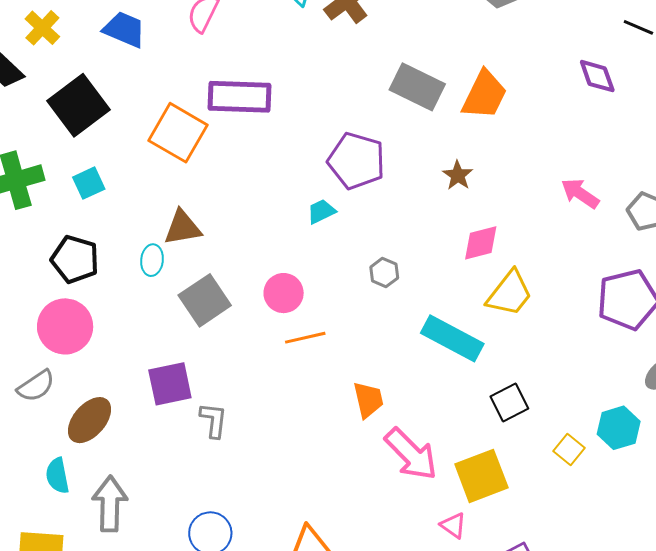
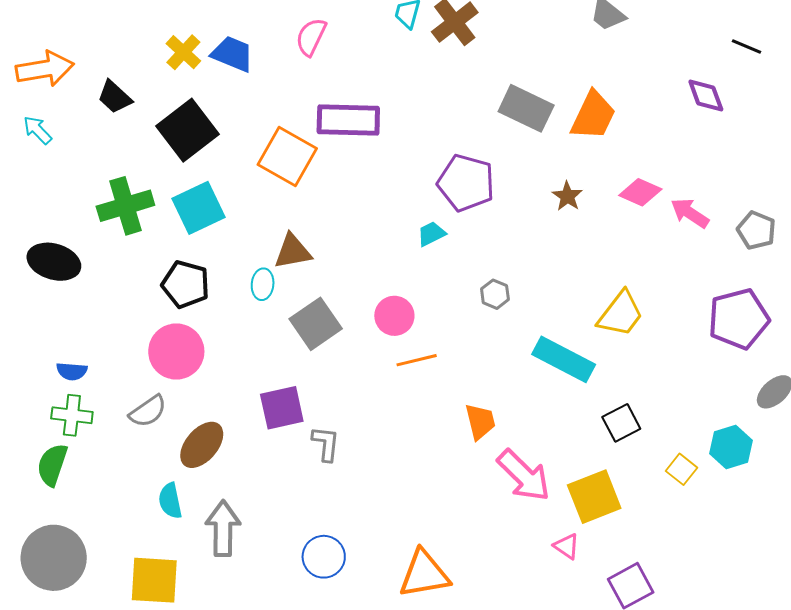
yellow cross: (42, 28) -> (183, 52), moved
cyan square: (89, 183) -> (199, 208), size x1.6
pink diamond: (481, 243) -> (640, 192), moved, turned 39

